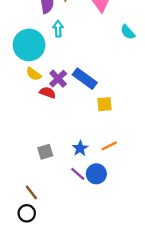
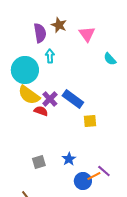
yellow semicircle: (34, 74) -> (29, 95), size x1.6
orange line: (109, 146) -> (94, 176), moved
purple line: (78, 174) -> (104, 171), moved

